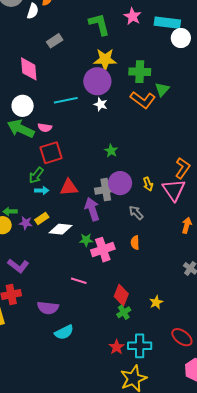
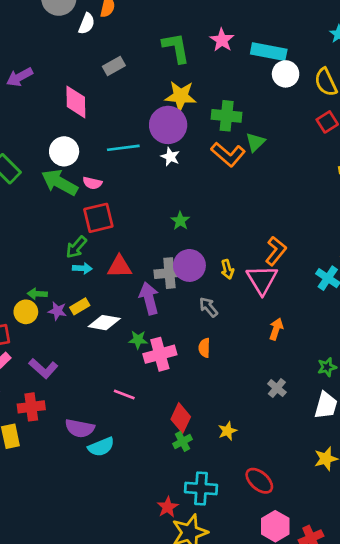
cyan semicircle: (64, 332) -> (101, 447), moved
red star: (117, 347) -> (168, 507), moved

